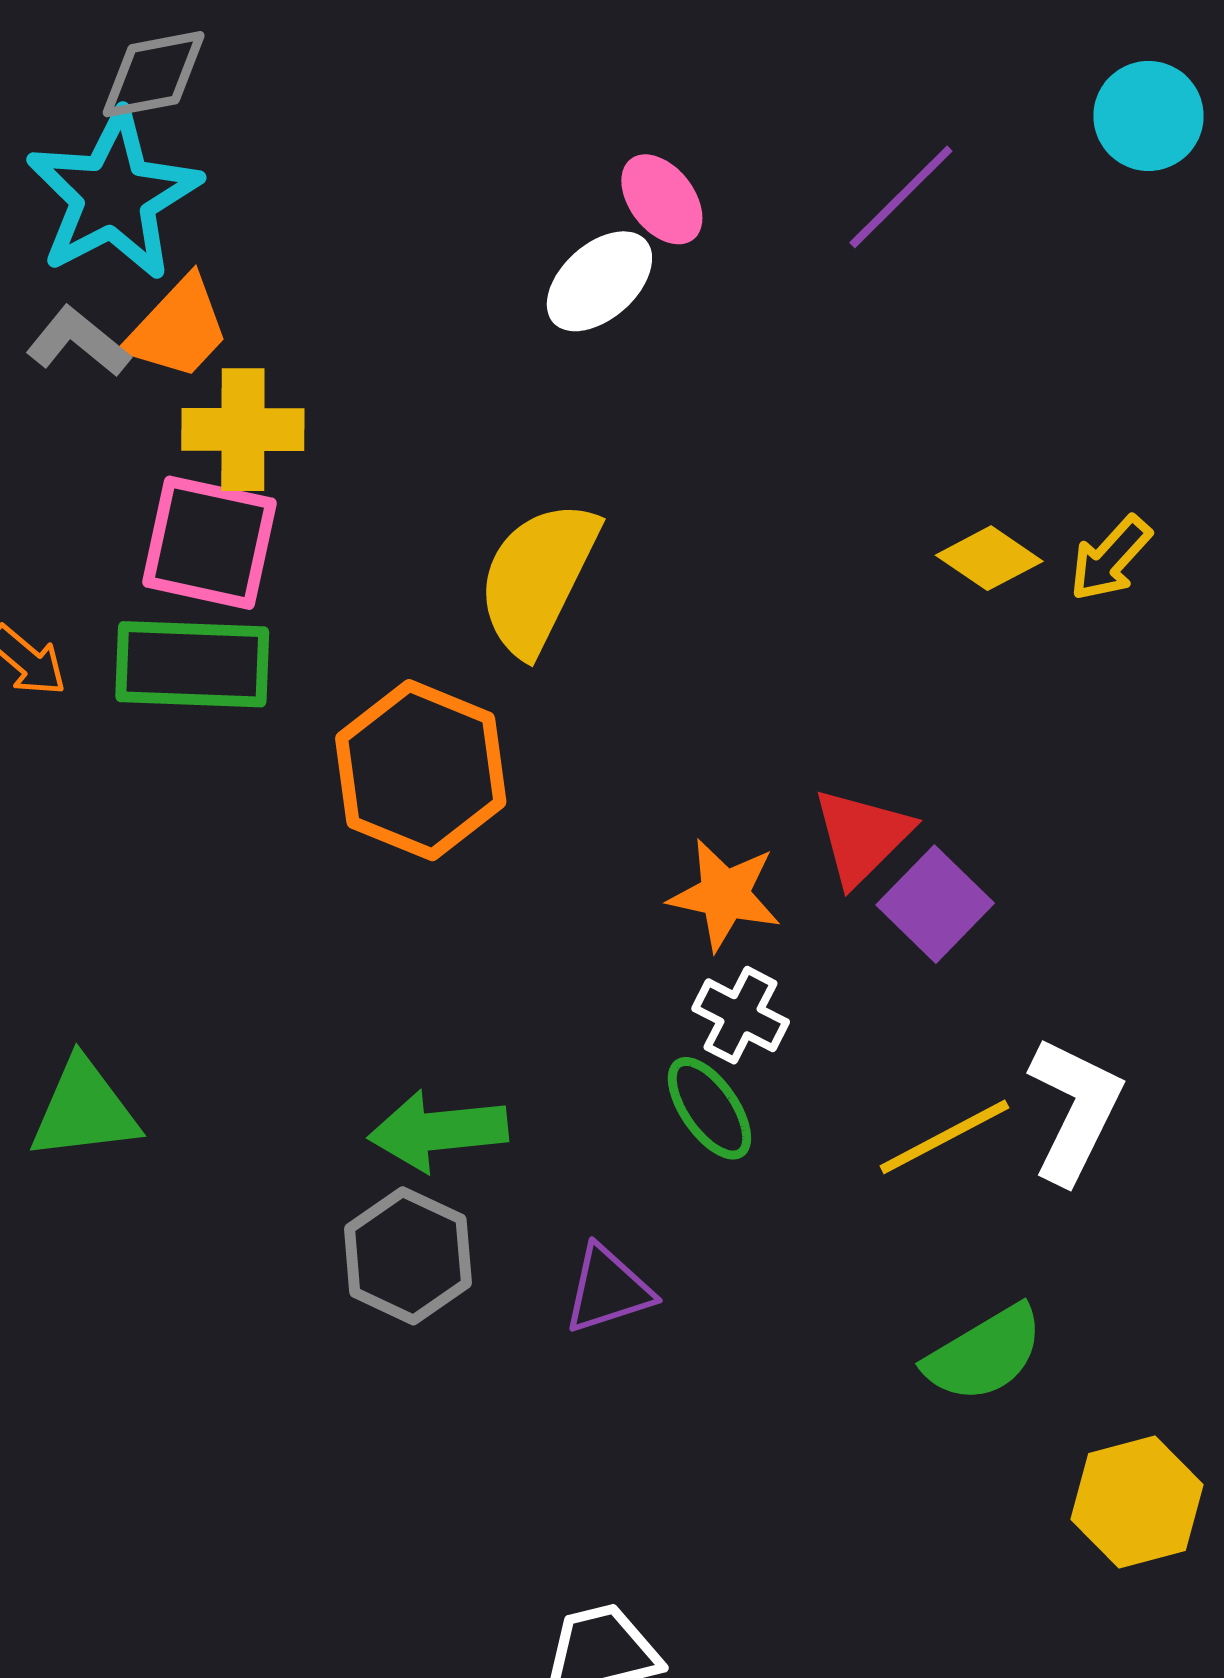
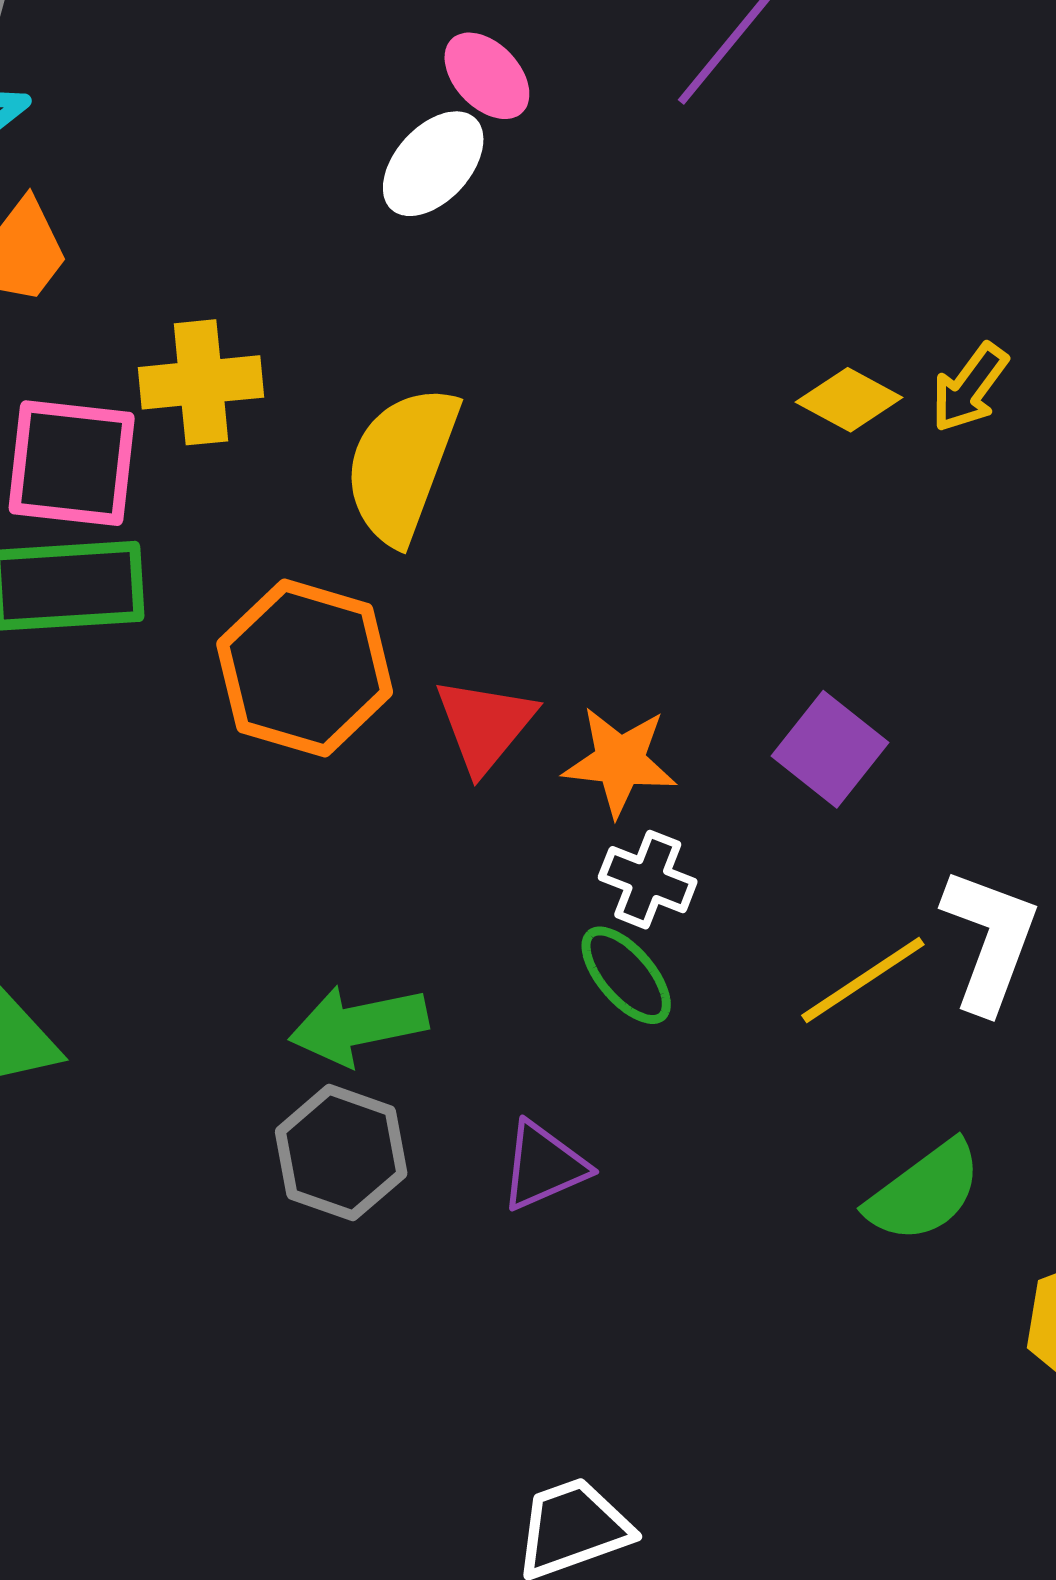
yellow cross: (243, 430) -> (201, 382), moved
red triangle: (862, 836) -> (485, 725), moved

